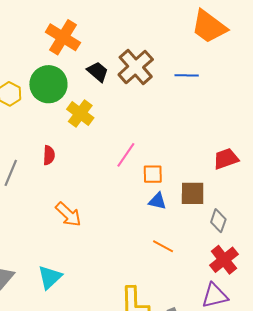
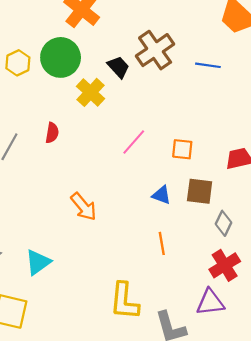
black trapezoid: (98, 72) -> (118, 67), moved
orange square: (153, 174) -> (182, 149), moved
orange arrow: (68, 214) -> (84, 207), moved
orange line: (163, 246) -> (162, 243), turned 45

